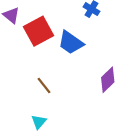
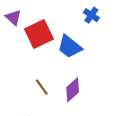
purple diamond: (108, 80) -> (73, 90), moved

